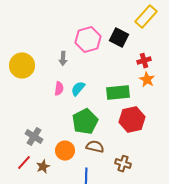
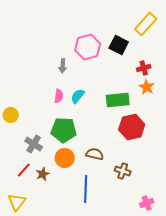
yellow circle: (22, 66) -> (11, 115), moved, size x0.6
green pentagon: (85, 122) -> (64, 130), moved, turned 30

